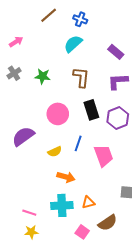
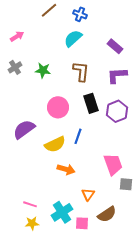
yellow semicircle: (55, 152) -> (55, 144), size x1.5
pink trapezoid: (104, 156) -> (113, 164), moved
orange triangle: (88, 202) -> (88, 194), turned -40
cyan cross: (62, 205) -> (62, 212), moved, turned -30
pink square: (82, 232) -> (82, 223), turned -32

